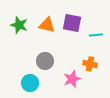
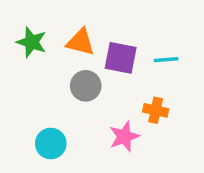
purple square: (72, 23) -> (121, 58), moved
gray circle: (45, 61) -> (86, 86), moved

